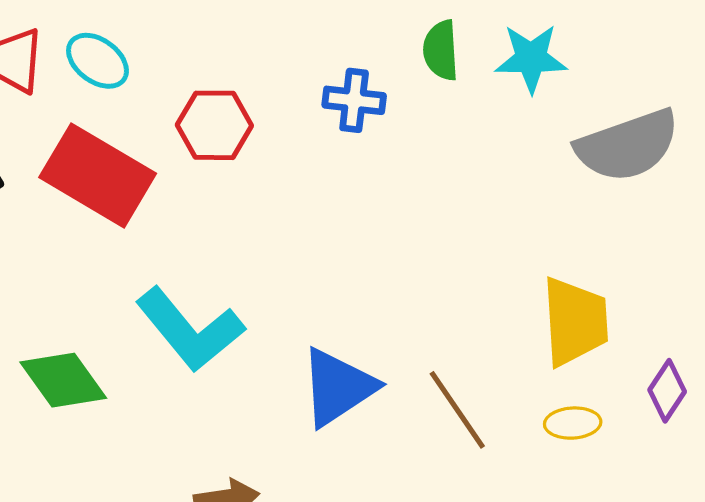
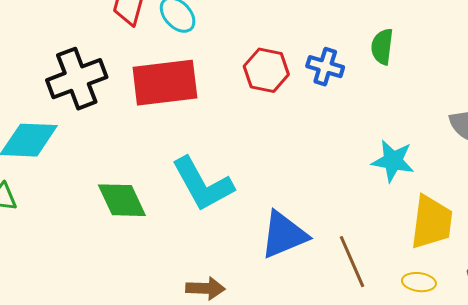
cyan star: (531, 58) -> (393, 161), moved
red hexagon: (214, 125) -> (266, 70), moved
red rectangle: (98, 175) -> (165, 83), turned -48

